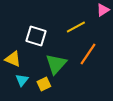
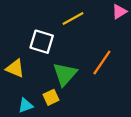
yellow line: (76, 27) -> (73, 19), moved
cyan triangle: (22, 80) -> (25, 105), moved, turned 32

